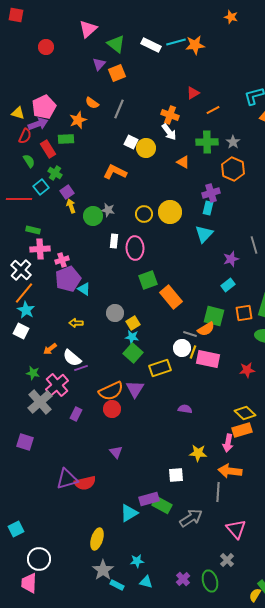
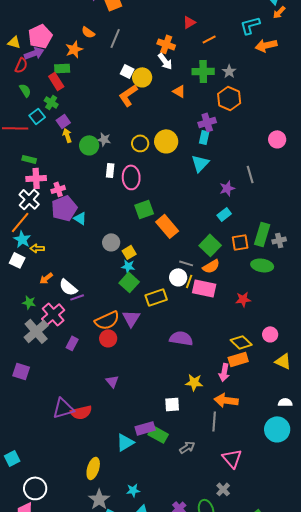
red rectangle: (48, 149) -> (56, 81), moved
orange L-shape: (115, 172) -> (128, 95), moved, turned -60
white cross: (21, 270) -> (29, 199), moved
green square: (214, 316) -> (210, 245), turned 30
yellow arrow: (76, 323) -> (37, 248), moved
orange semicircle: (206, 329) -> (211, 266), moved
purple semicircle: (185, 409) -> (181, 338), size x1.6
gray arrow: (191, 518) -> (187, 447), size x0.7

